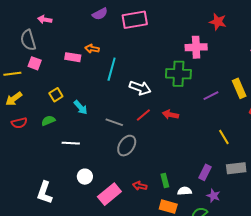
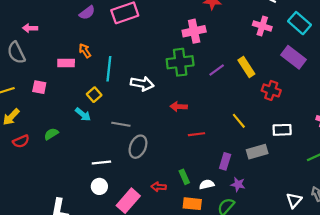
orange arrow: (92, 49) -> (85, 51), turned 56
pink square: (35, 63) -> (39, 87), moved
yellow square: (56, 95) -> (94, 95), moved
purple line: (211, 96) -> (217, 70), moved
red line: (143, 115) -> (197, 134), moved, turned 42
white line: (71, 143) -> (101, 162), moved

